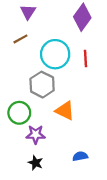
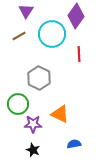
cyan circle: (55, 54) -> (52, 34), moved
orange triangle: (65, 111) -> (60, 114), moved

